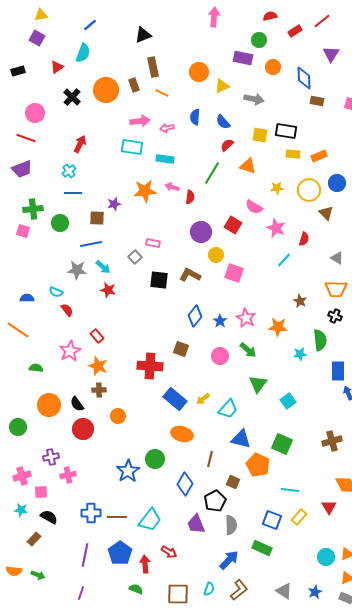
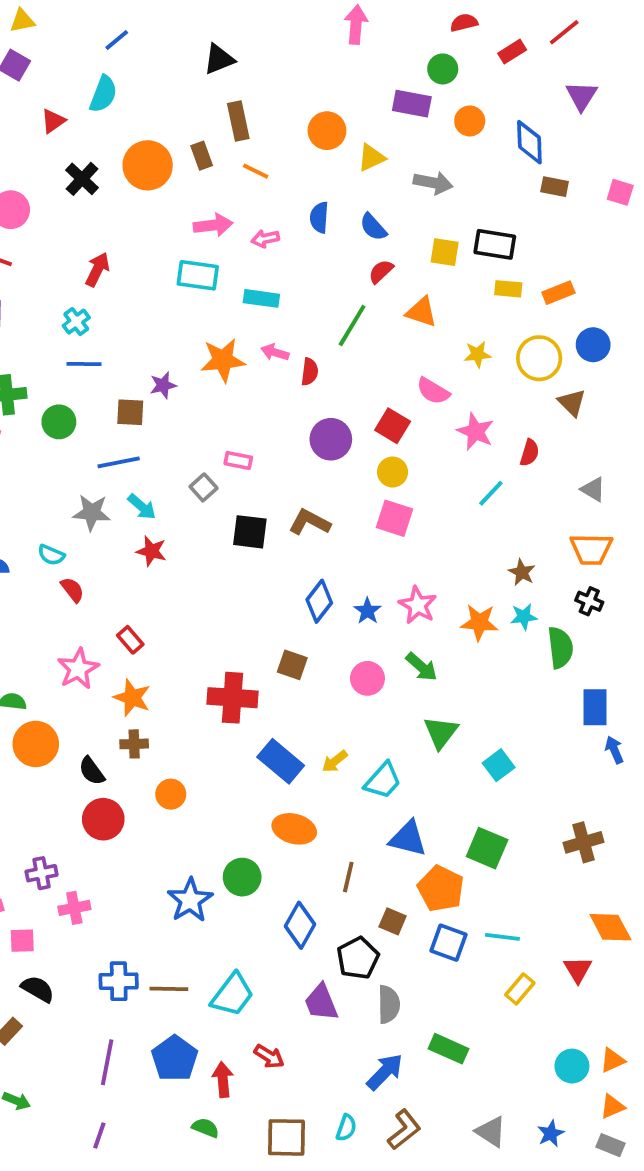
yellow circle: (216, 255) -> (393, 472), moved
cyan star: (300, 354) -> (524, 617), moved
orange circle: (49, 405) -> (36, 744), moved
blue square: (272, 520) -> (448, 943), moved

